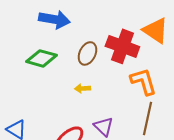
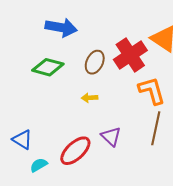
red cross: (122, 46) -> (130, 55), turned 36

